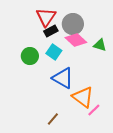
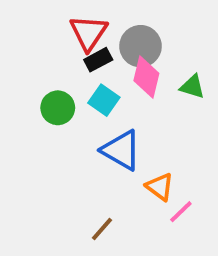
pink diamond: (76, 40) -> (146, 77), turned 60
orange triangle: (83, 97) -> (160, 187), size x0.7

